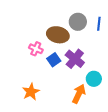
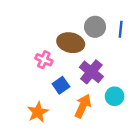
blue square: (54, 60) -> (61, 85), moved
orange arrow: (79, 94) -> (83, 106), moved

